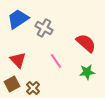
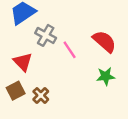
gray cross: (44, 28) -> (46, 35), moved
pink line: (56, 61) -> (70, 50), moved

